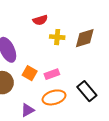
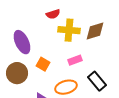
yellow cross: (57, 37) -> (69, 30), size x1.5
pink rectangle: (52, 74) -> (75, 60), moved

